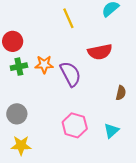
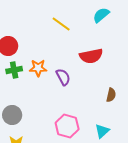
yellow line: (68, 18) -> (61, 24), turned -30
purple semicircle: (70, 74) -> (63, 77), size x0.7

